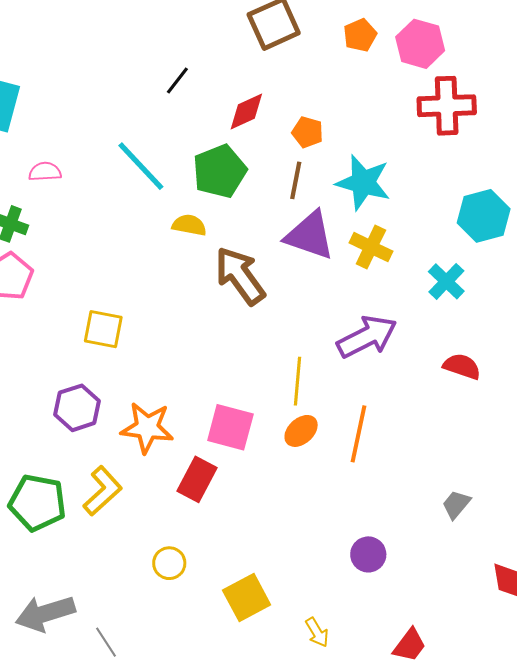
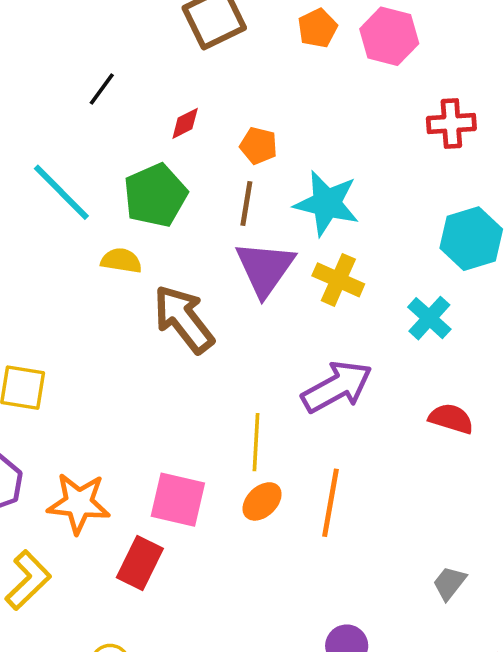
red cross: (447, 106) -> (451, 123), moved, size x0.7
red diamond: (246, 112) -> (185, 123), size x0.7
purple triangle: (310, 235) -> (265, 268), turned 48

